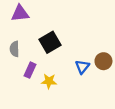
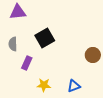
blue triangle: (82, 67) -> (74, 86), moved, turned 32
yellow star: (49, 81) -> (44, 85), moved

